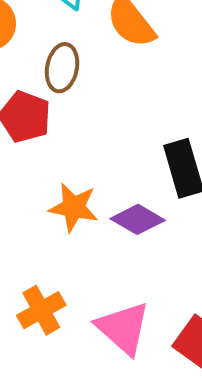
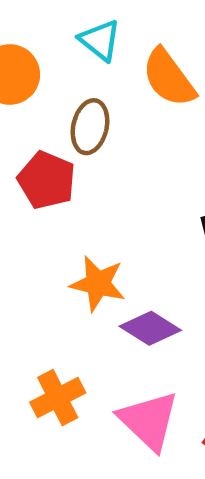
purple diamond: (138, 219) -> (150, 328), moved

